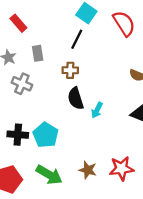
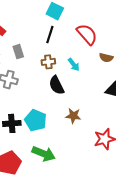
red semicircle: (124, 23) -> (87, 34), moved
cyan arrow: (97, 110) -> (74, 65), moved, turned -56
brown star: (88, 170) -> (73, 116), moved

